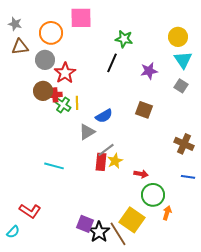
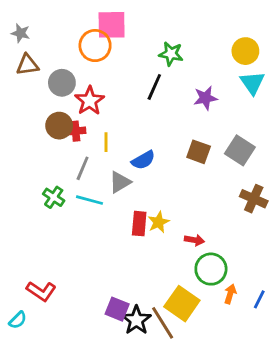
orange circle: (51, 33) -> (95, 46), moved
gray square: (181, 86) -> (240, 150), moved, size x1.5
green cross: (63, 105) -> (54, 197), moved
gray line: (106, 150) -> (83, 168), moved, turned -30
cyan line: (54, 166) -> (90, 200), moved
blue line: (188, 177) -> (259, 299), moved, turned -72

